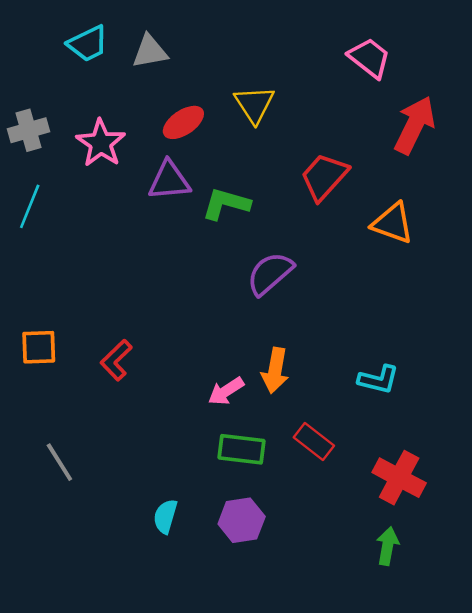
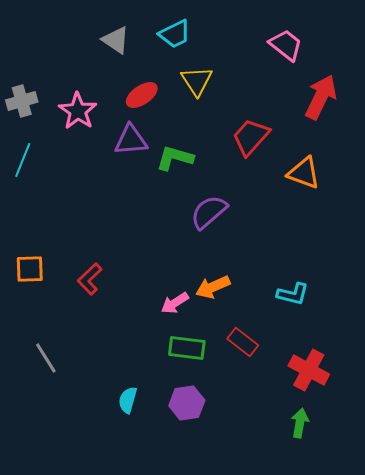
cyan trapezoid: (88, 44) -> (175, 34), moved
gray triangle: (150, 51) -> (116, 40), turned 44
orange arrow: (275, 370) -> (213, 287), turned 56

